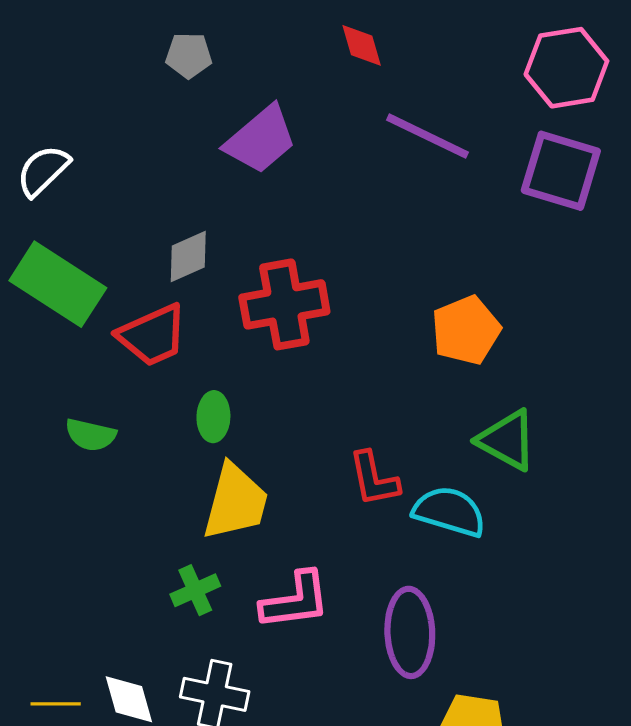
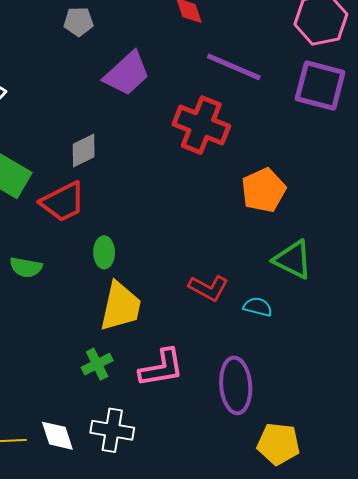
red cross: (284, 304) -> (201, 125), moved, turned 34
red L-shape: (374, 479) -> (209, 288), turned -48
cyan semicircle: (449, 512) -> (258, 307), size x0.6

